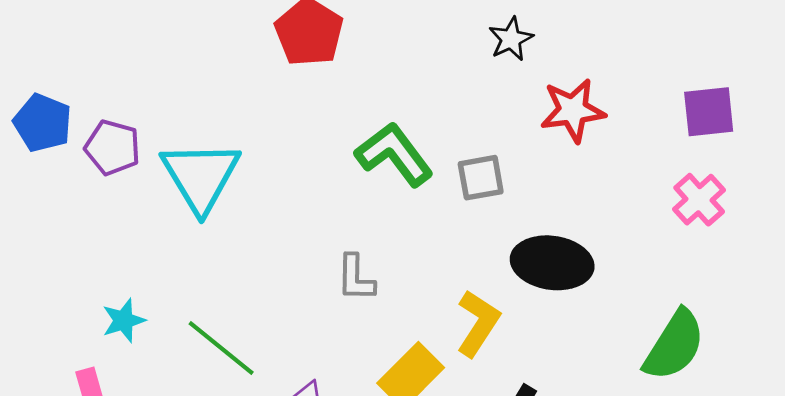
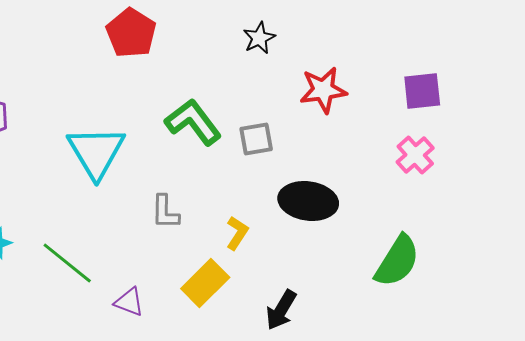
black star: (511, 39) -> (259, 38), moved
cyan triangle: (201, 176) -> (96, 152), moved
yellow L-shape: (478, 323) -> (237, 233), moved, size x0.7

